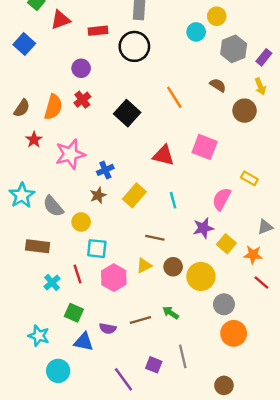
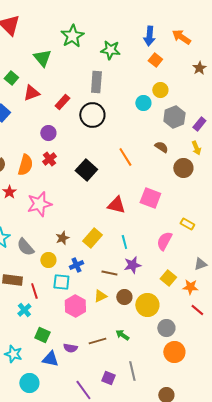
red rectangle: (98, 31) -> (62, 102), turned -42
blue cross: (105, 170) -> (76, 265), moved
purple star: (203, 228) -> (132, 265), moved
red line: (77, 274) -> (34, 291), moved

